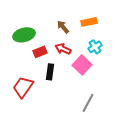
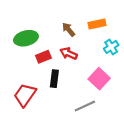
cyan cross: (95, 47) -> (111, 47), moved
pink square: (82, 65) -> (99, 79), moved
gray line: (88, 103) -> (85, 106), moved, turned 36

